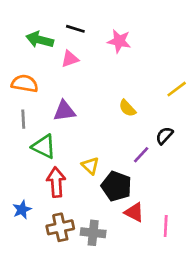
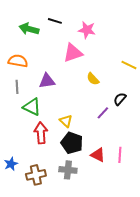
pink triangle: (70, 59) -> (73, 53), moved, size x1.5
yellow line: (177, 89) -> (129, 65), turned 63
black pentagon: (116, 186) -> (72, 143), moved
blue star: (22, 210) -> (11, 164), moved
pink line: (166, 226) -> (120, 155), moved
brown cross: (60, 227) -> (36, 175), moved

